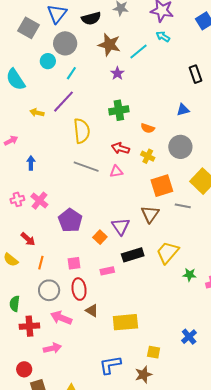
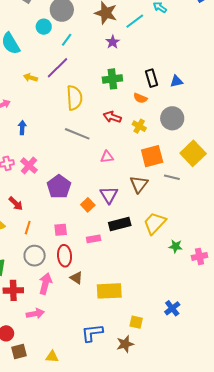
black rectangle: (195, 74) -> (151, 78), moved
pink triangle: (116, 171) -> (107, 157), moved
pink arrow: (61, 318) -> (45, 284), turned 80

